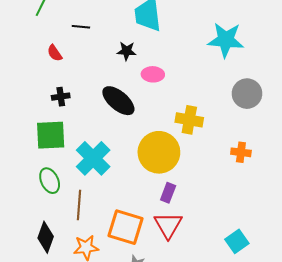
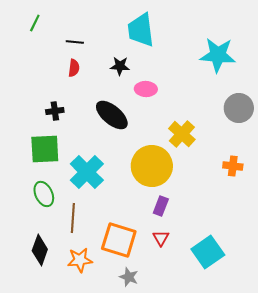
red semicircle: (55, 53) -> (74, 68), moved, turned -138
yellow cross: (189, 120) -> (182, 134), turned 32
red triangle: (168, 225) -> (161, 238), size x0.6
cyan square: (237, 241) -> (208, 252), moved, size x1.4

